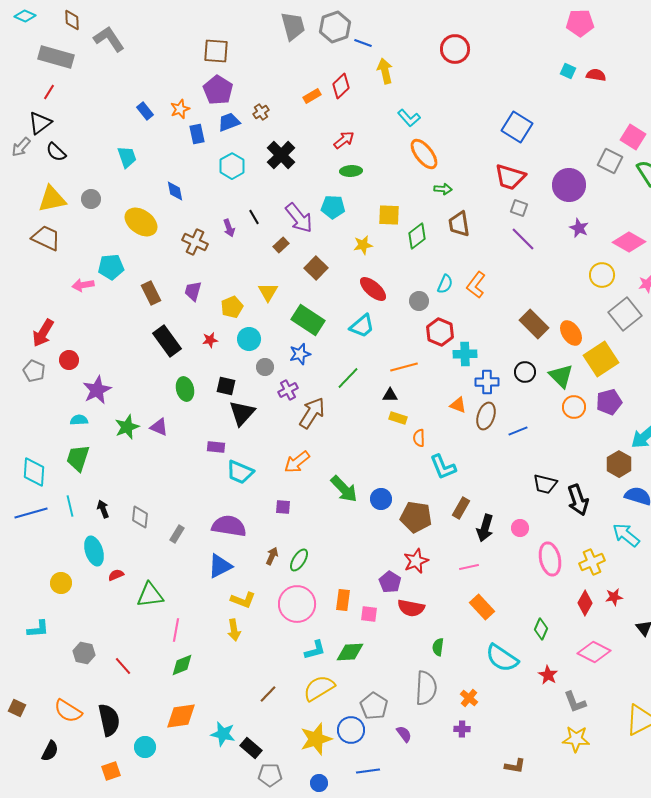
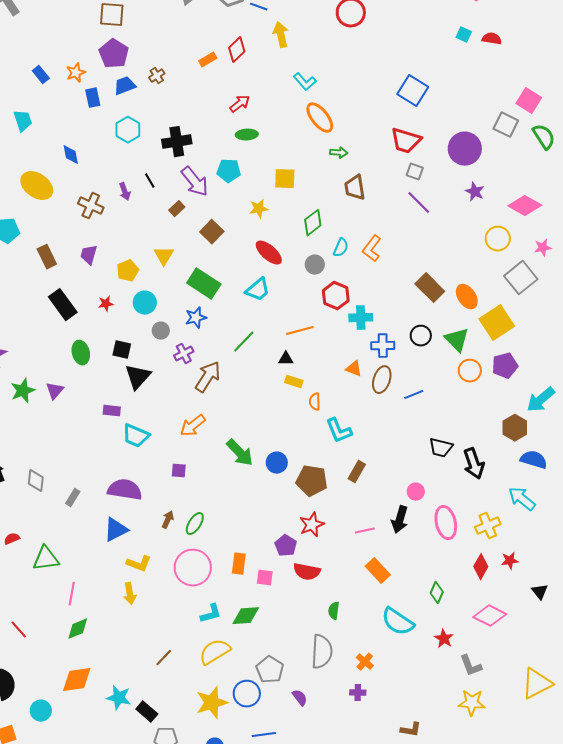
black cross: (281, 155) -> (177, 142), moved, turned 36
green diamond: (417, 236) -> (313, 223), moved
purple triangle: (159, 427) -> (55, 391), turned 48
black arrow: (485, 528) -> (400, 520), moved

